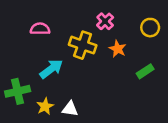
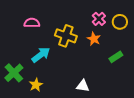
pink cross: (105, 21) -> (99, 19), moved
green cross: (18, 91) -> (14, 73), turned -30
white triangle: (70, 109) -> (83, 86), moved

